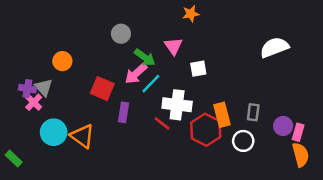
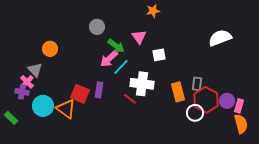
purple cross: (27, 89) -> (22, 92), moved
red square: (102, 89) -> (80, 94), moved
gray rectangle: (253, 112) -> (197, 84), moved
red hexagon: (206, 130) -> (206, 100), moved
green rectangle: (14, 158) -> (11, 118), moved

